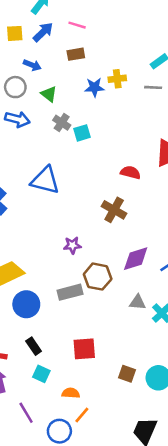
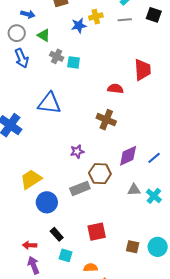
blue arrow: (17, 119) -> (22, 58), turned 60
cyan square: (82, 133) -> (74, 62), turned 32

